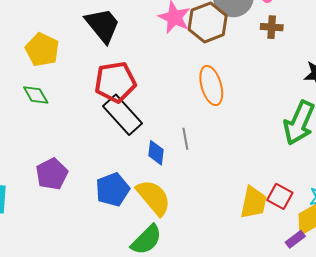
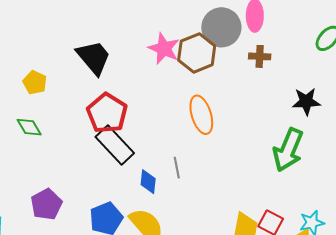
yellow pentagon: (42, 50) -> (35, 82), size x0.7
red pentagon: (115, 82) -> (107, 113), turned -30

